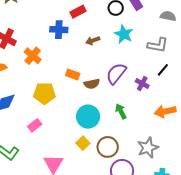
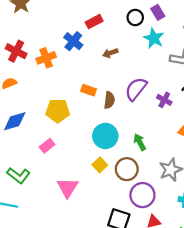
blue cross: (59, 30) -> (73, 41), turned 36
cyan star: (124, 34) -> (154, 38), moved
orange cross: (33, 56) -> (46, 58), moved, turned 30
brown semicircle: (92, 84) -> (109, 100), turned -70
green arrow: (121, 111) -> (140, 142), moved

